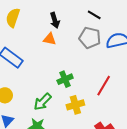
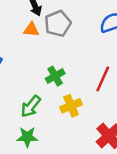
gray pentagon: (90, 38) -> (58, 24), moved, turned -30

